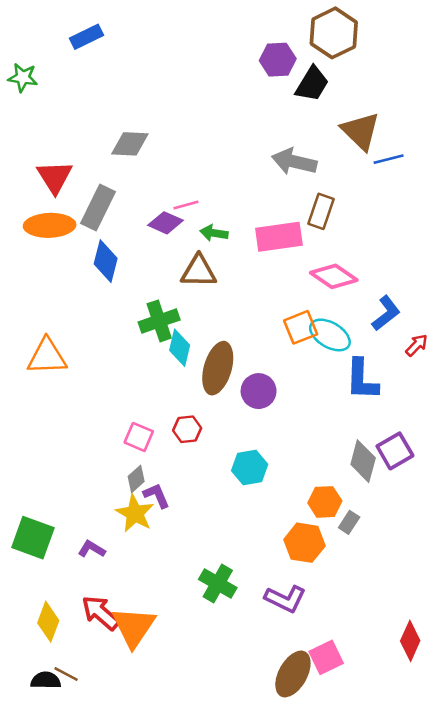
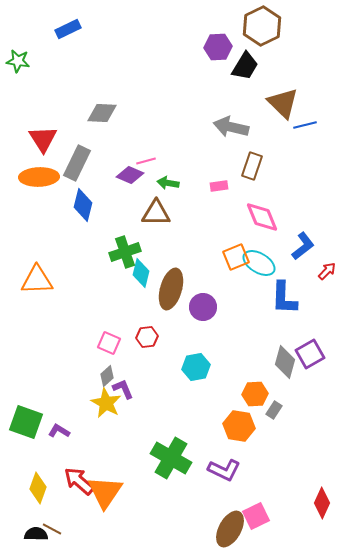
pink rectangle: (279, 237) -> (219, 186), size x0.5
pink diamond: (334, 276) -> (262, 217), turned 33
purple L-shape: (92, 549) -> (59, 431), moved
green cross: (218, 583) -> (171, 458), size x1.4

